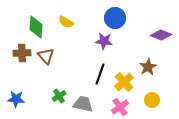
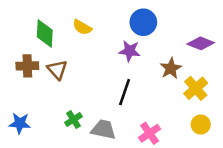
brown star: (148, 67) -> (171, 68), moved
yellow cross: (124, 82) -> (196, 88), moved
yellow circle: (152, 100) -> (201, 125), moved

